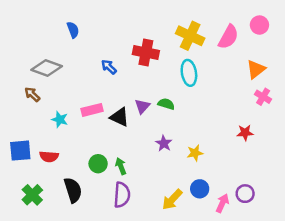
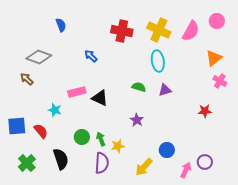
red cross: (146, 53) -> (122, 31), moved
purple triangle: (142, 106) -> (165, 90), moved, turned 32
cyan star: (60, 119) -> (55, 110), moved
yellow star: (195, 153) -> (118, 146), moved
red semicircle: (49, 157) -> (41, 131), turned -133
blue circle: (200, 189) -> (167, 150), moved

